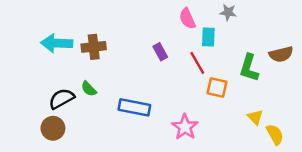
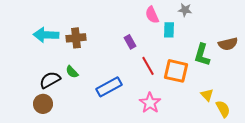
red line: (197, 63) -> (148, 66), moved
orange square: (217, 88) -> (176, 71), size x1.4
blue rectangle: (134, 107) -> (109, 87), turned -40

